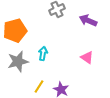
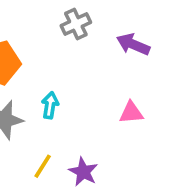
pink triangle: (87, 57) -> (131, 113), turned -40

